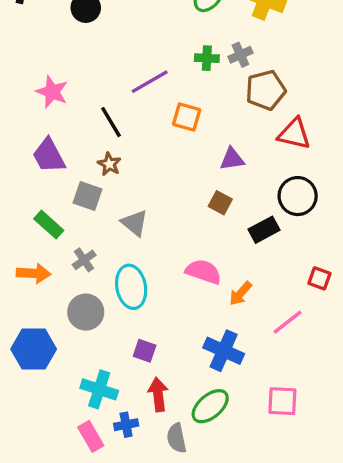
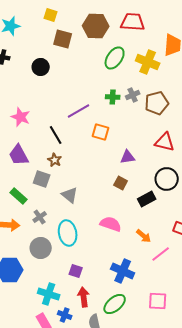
brown pentagon: (266, 90) -> (157, 103), moved
orange arrow: (240, 294) -> (144, 236), moved, turned -91
blue cross: (126, 425) -> (65, 315), turned 32

